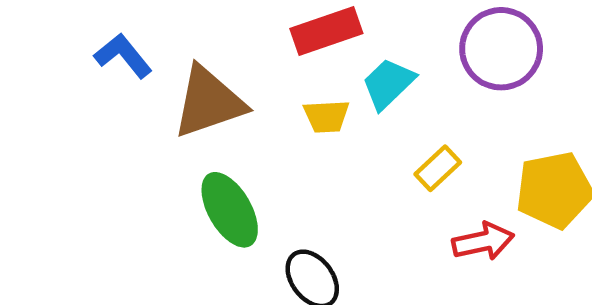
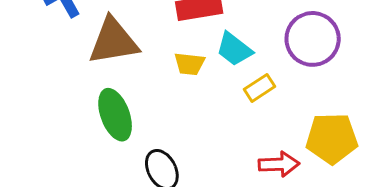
cyan trapezoid: (388, 84) -> (234, 49), turned -108
yellow rectangle: (438, 168) -> (259, 88), moved

